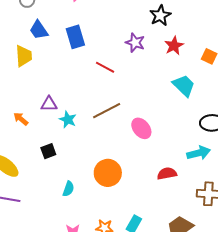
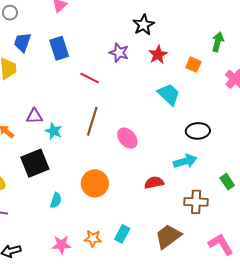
blue trapezoid: (39, 30) -> (22, 42), turned 55
brown line: (107, 111) -> (92, 121), turned -44
black square: (48, 151) -> (35, 163), size x1.8

